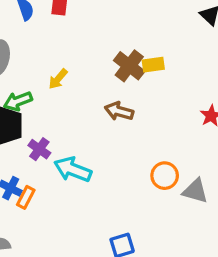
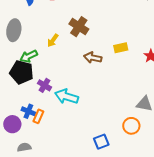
yellow rectangle: (153, 65) -> (121, 48), moved
brown cross: (129, 66) -> (79, 27), moved
orange circle: (165, 176) -> (131, 126), moved

